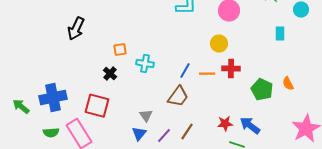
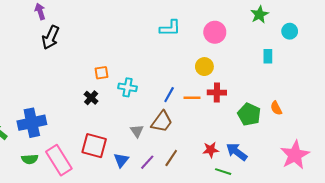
black arrow: (76, 29) -> (51, 37), moved
red square: (97, 106) -> (94, 146), moved
gray triangle: (146, 116) -> (137, 131), moved

